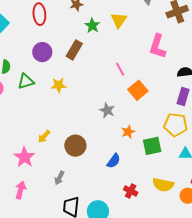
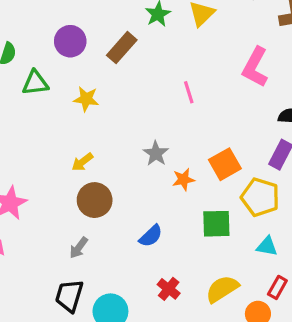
orange square: (138, 90) -> (225, 164), moved
orange star: (128, 132) -> (183, 180), moved
yellow arrow: (44, 137) -> (82, 162), moved
gray arrow: (59, 178) -> (79, 248), moved
yellow semicircle: (163, 185) -> (222, 289), turned 125

